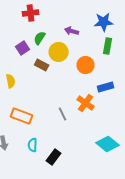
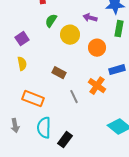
purple arrow: (72, 31) -> (90, 18), moved
purple square: (23, 48) -> (22, 39), moved
brown rectangle: (42, 65) -> (59, 73), moved
cyan semicircle: (33, 145) -> (44, 128), size x1.5

